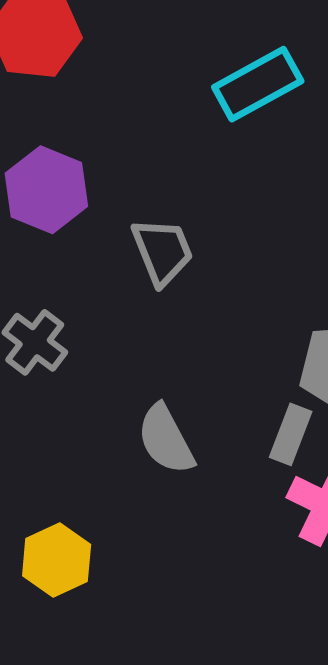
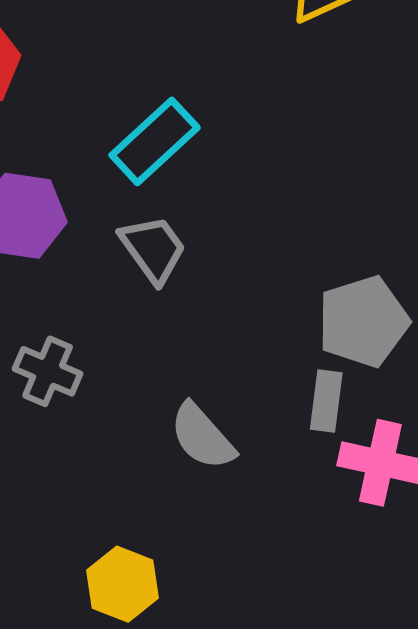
cyan rectangle: (258, 84) -> (155, 141), moved

